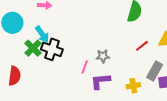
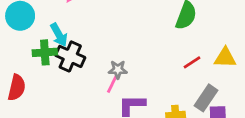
green cross: (33, 48) -> (45, 52), turned 36
gray star: (103, 56) -> (118, 70), moved

